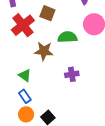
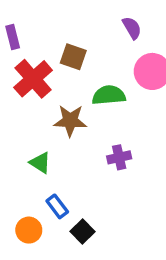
blue rectangle: (25, 96) -> (57, 206), moved
orange circle: (26, 114) -> (29, 230), moved

